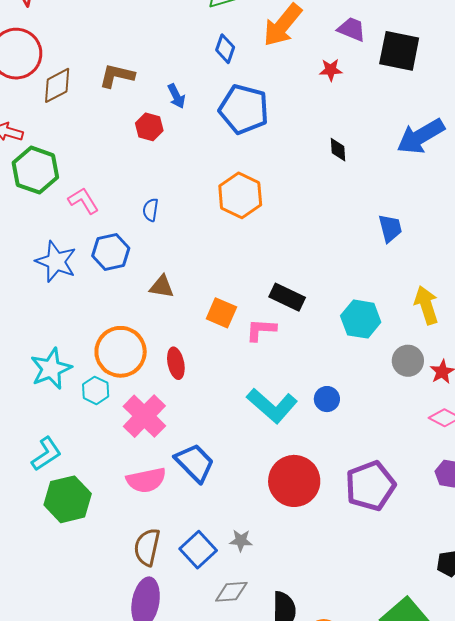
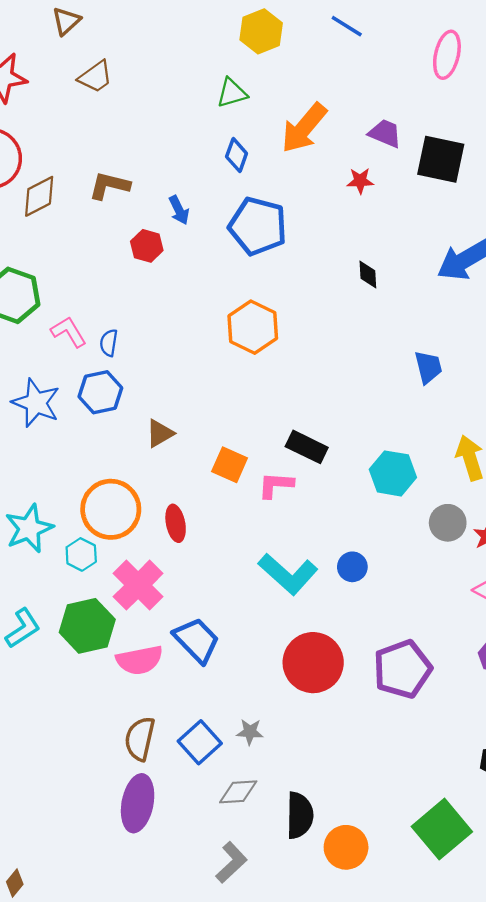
blue semicircle: (151, 210) -> (109, 343), moved
brown triangle: (162, 287) -> (160, 433), turned -40
green hexagon: (68, 499) -> (87, 626), moved

